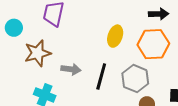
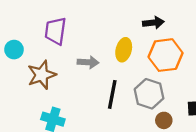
black arrow: (159, 14) -> (153, 23), moved
gray arrow: (71, 69) -> (88, 62), moved

